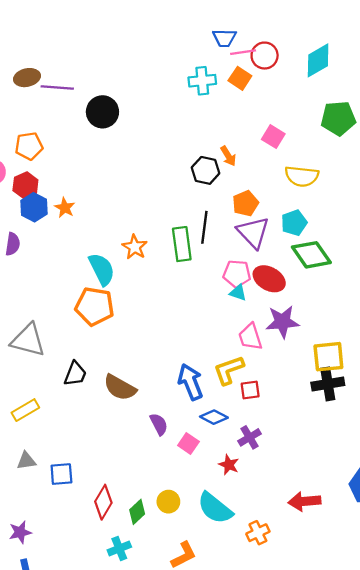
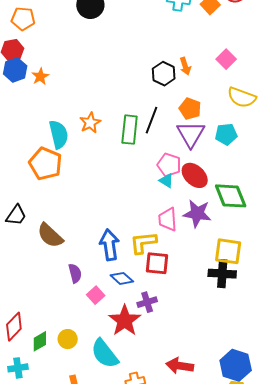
orange pentagon: (245, 203) -> (190, 109), turned 30
green diamond: (311, 255) -> (231, 196), moved
red square: (250, 390) -> (157, 263), size x1.4
red star: (229, 465) -> (125, 321), size x1.8

